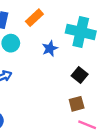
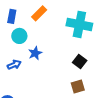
blue star: (50, 48) -> (35, 53), moved

